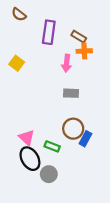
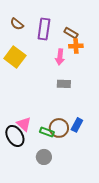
brown semicircle: (19, 14) -> (17, 24), moved
yellow square: (17, 63) -> (15, 57), size x1.5
brown circle: (73, 129) -> (59, 128), moved
black ellipse: (30, 159) -> (15, 136), moved

